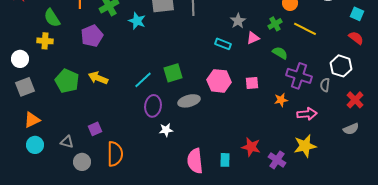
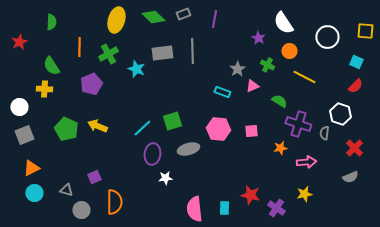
green cross: (275, 24) -> (267, 65), moved, turned -32
red semicircle: (356, 38) -> (355, 86), turned 98
yellow star: (305, 146) -> (304, 194), size x0.7

